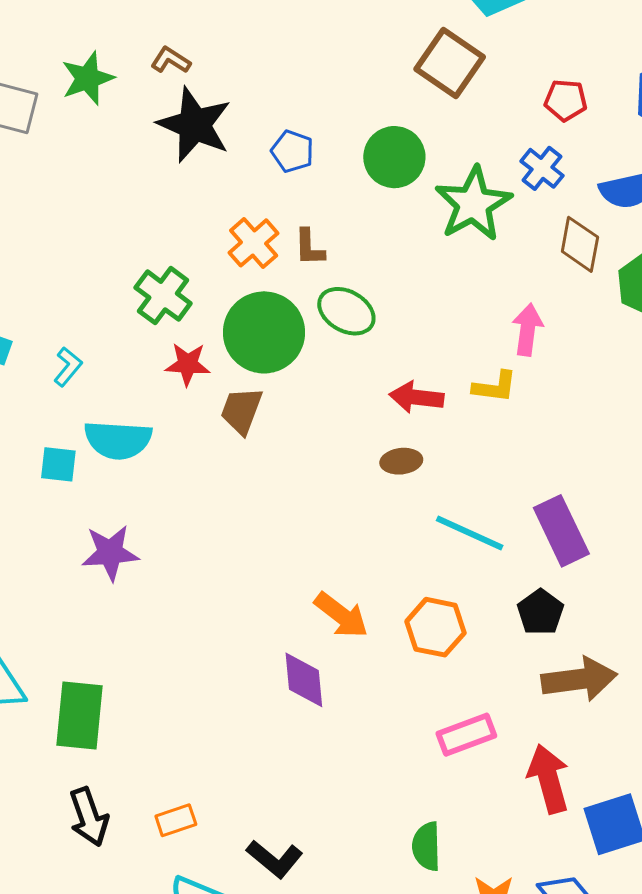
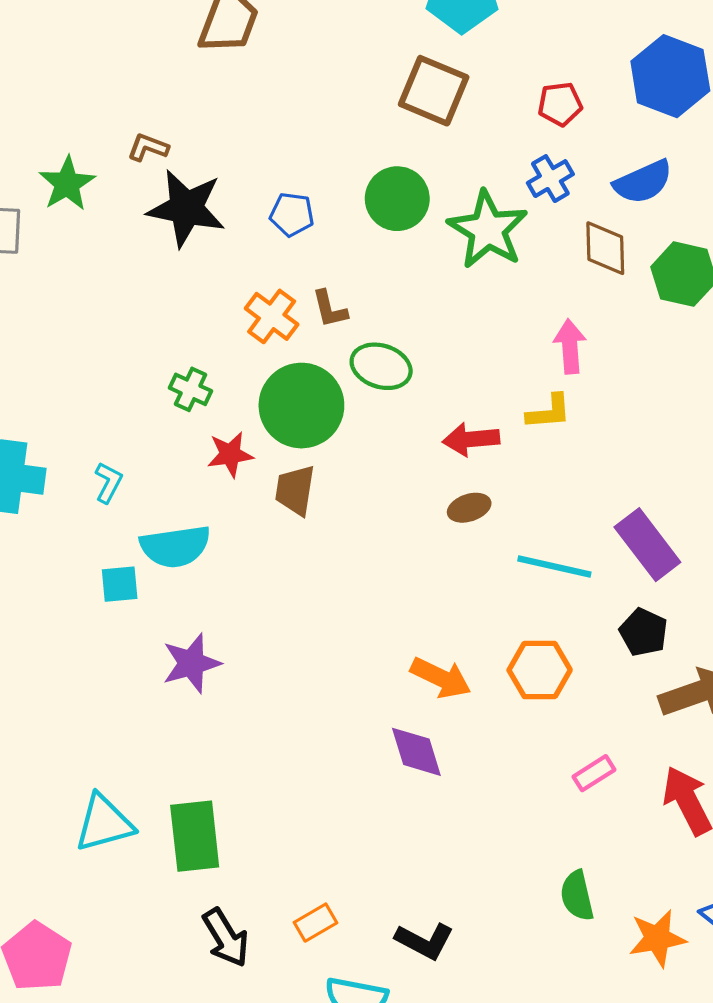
blue cross: (542, 168) -> (550, 179), turned 33
green cross: (163, 296) -> (190, 389), size x0.7
pink rectangle: (466, 735) -> (594, 773), size x0.7

